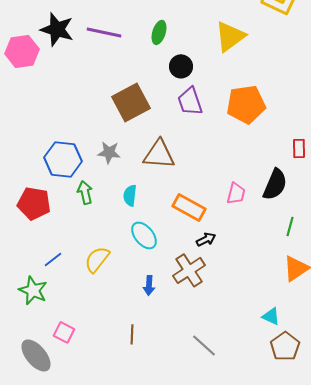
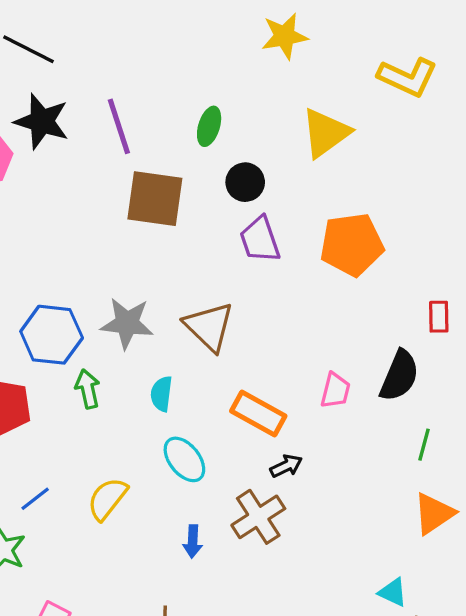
purple line: (104, 32) -> (119, 126), turned 60
brown square: (131, 102) -> (155, 199), moved, turned 36
gray star: (109, 152) -> (127, 323), size x1.4
brown triangle: (159, 154) -> (209, 327), turned 40

